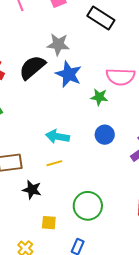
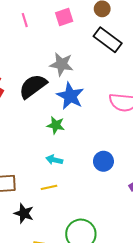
green star: (99, 97) -> (56, 125), moved
cyan arrow: (57, 136) -> (54, 160), size x0.7

